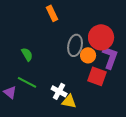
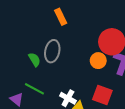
gray ellipse: (75, 45) -> (52, 51), moved
red square: (97, 76) -> (102, 95), moved

